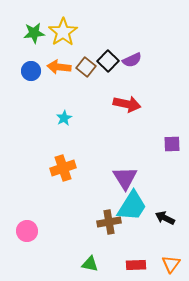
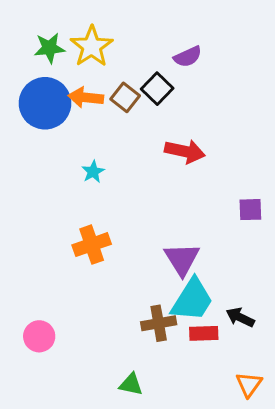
purple semicircle: (132, 60) -> (188, 57), moved
blue circle: (31, 71) -> (45, 103), size x1.8
red rectangle: (136, 265) -> (204, 333), moved

